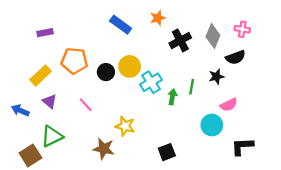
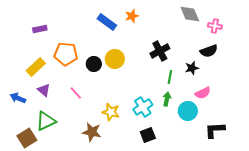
orange star: (158, 18) -> (132, 16), moved
gray diamond: (213, 36) -> (190, 14), moved, turned -45
black cross: (180, 40) -> (160, 51), moved
cyan cross: (151, 82) -> (143, 107), moved
green arrow: (172, 97) -> (167, 99), moved

